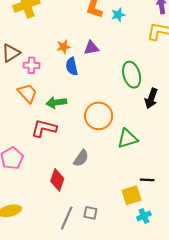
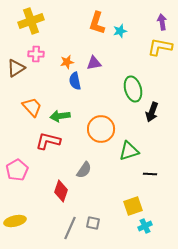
pink cross: (32, 65) -> (36, 54), moved
black line: (147, 180) -> (150, 174), moved

